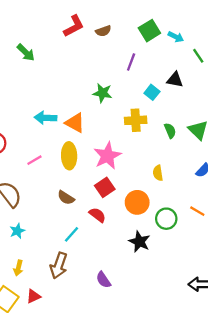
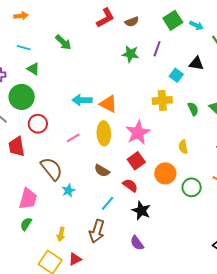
green star: (103, 93) -> (130, 54), moved
cyan star: (17, 231) -> (68, 190), moved
black star: (139, 242) -> (141, 211), moved

